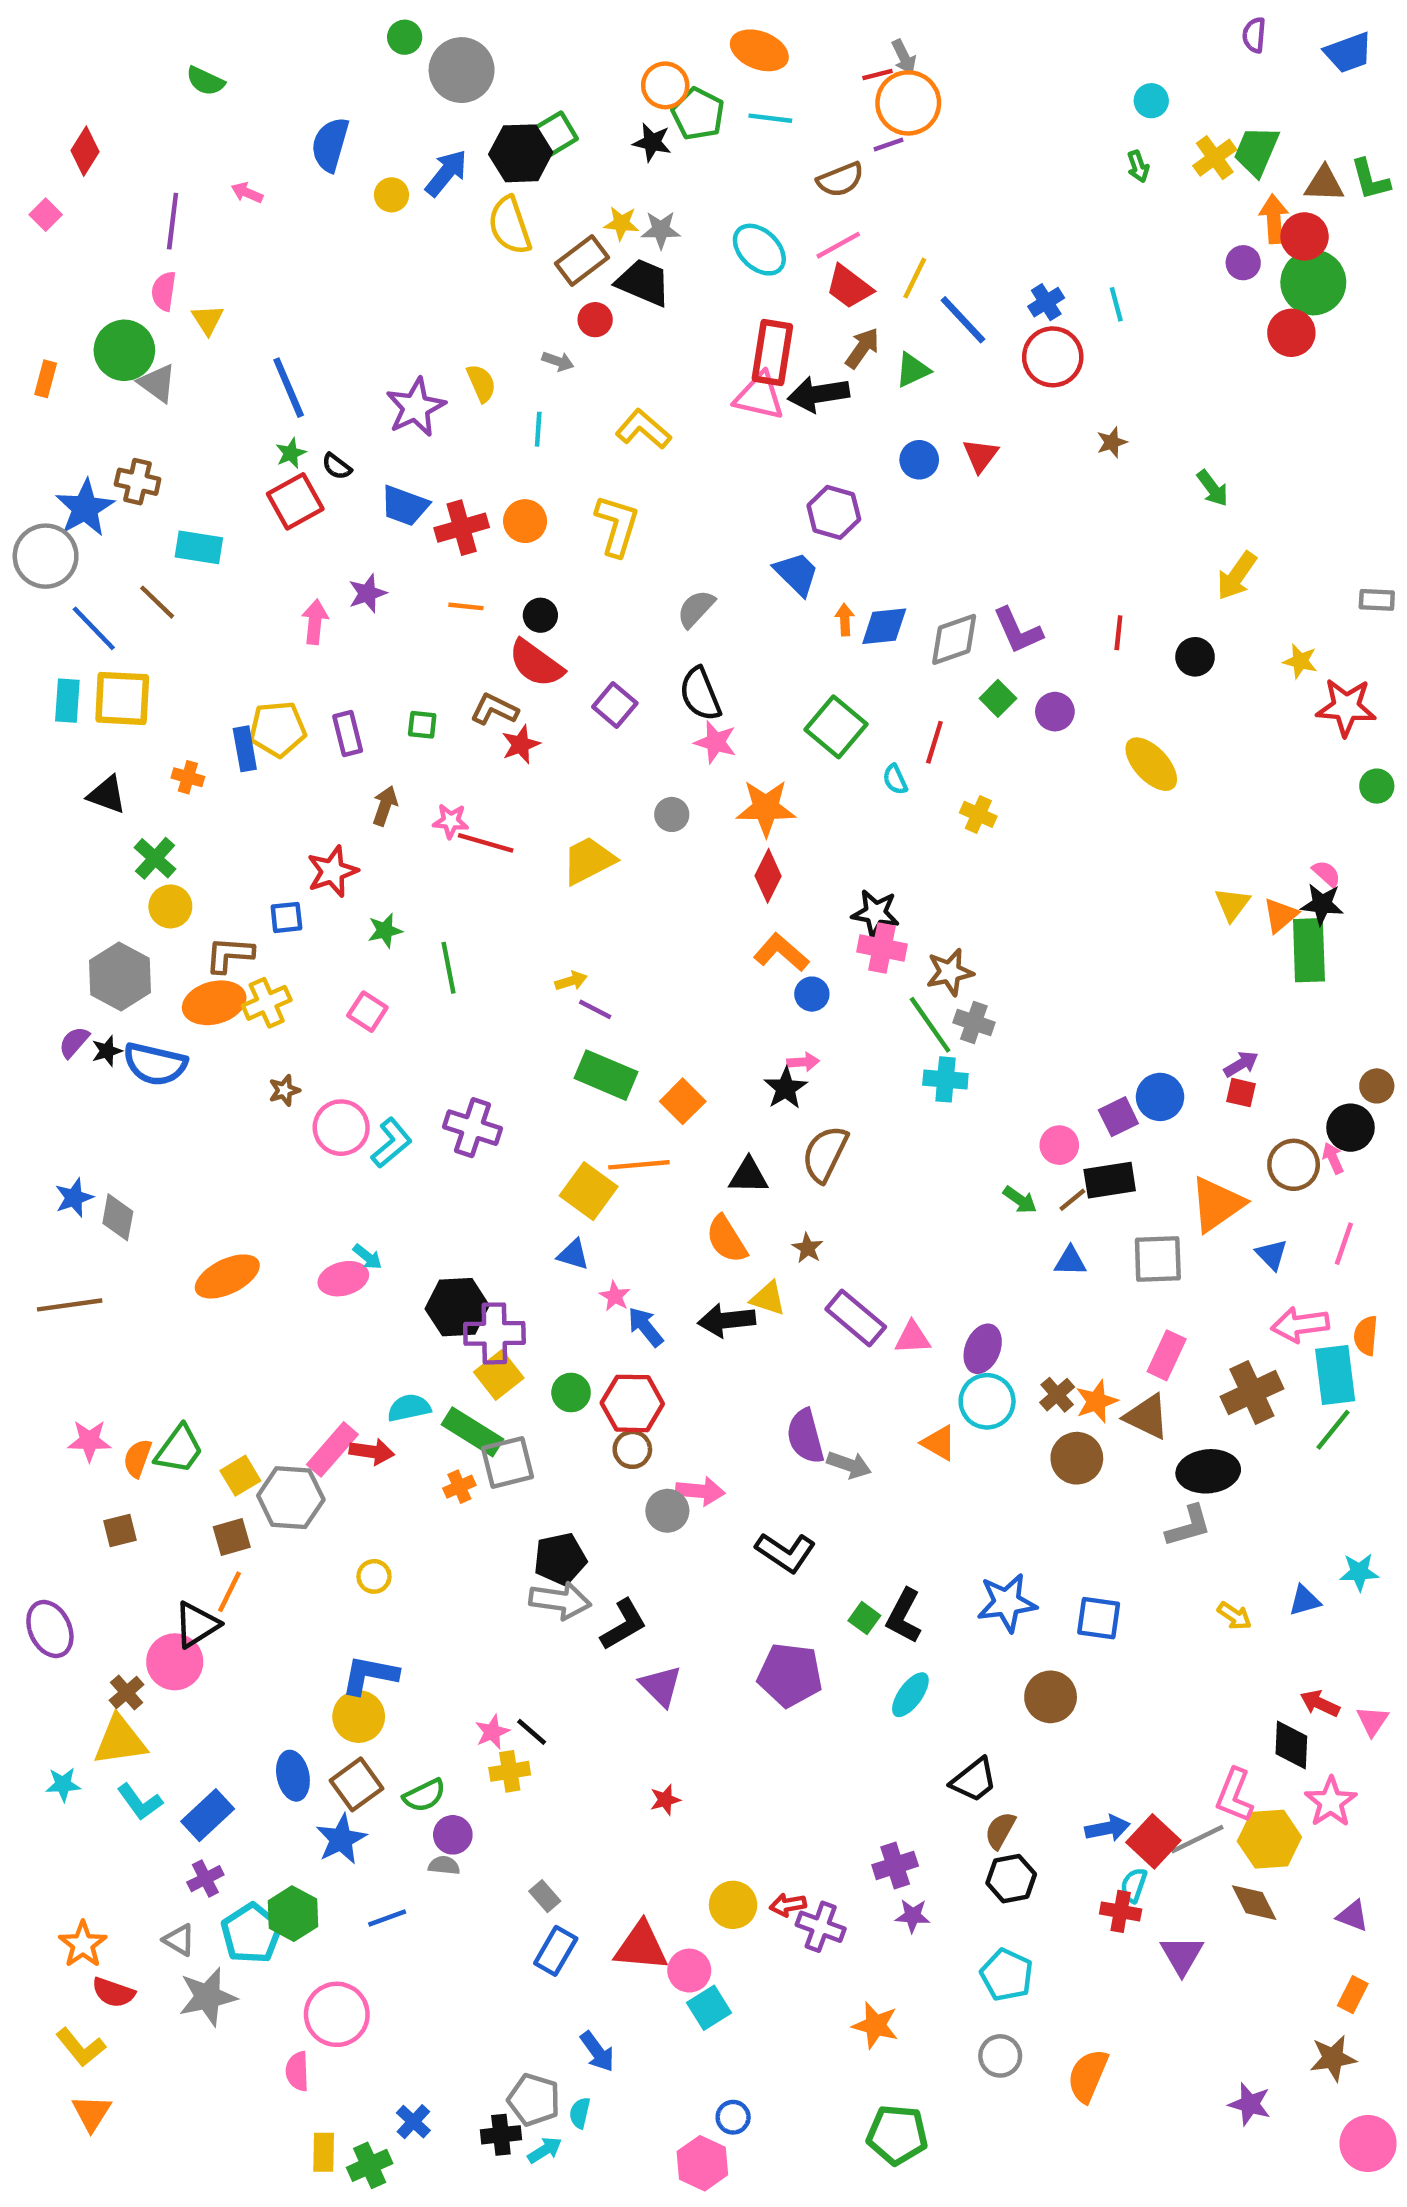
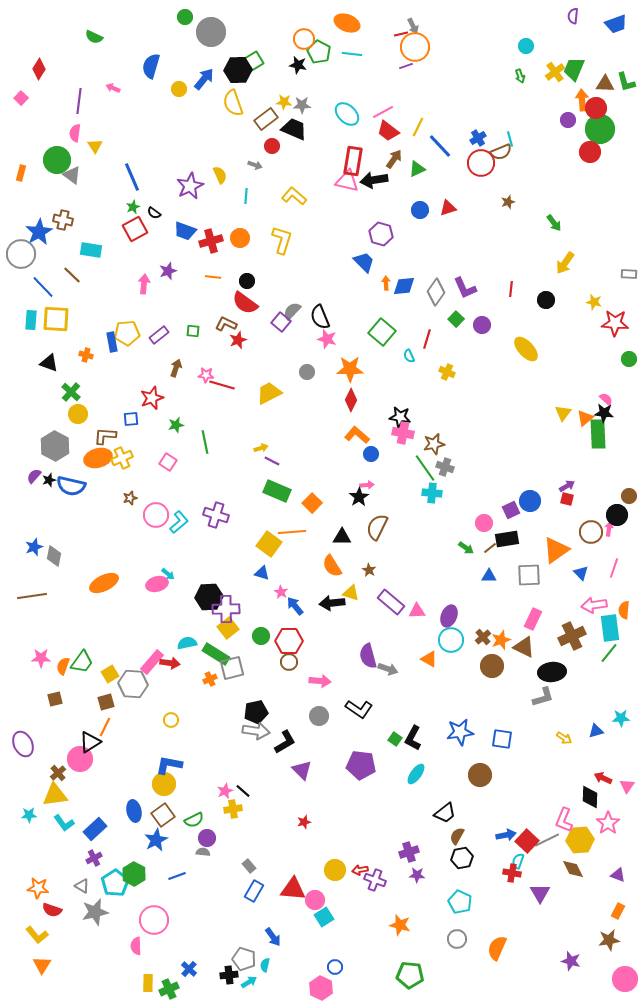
brown semicircle: (840, 180) -> (501, 152), moved
red triangle: (980, 455) -> (448, 208), turned 36
gray semicircle: (696, 609) -> (292, 311), moved
gray diamond: (954, 639) -> (436, 292), turned -36
purple rectangle: (348, 733) -> (159, 335), turned 66
pink arrow: (1333, 1158) -> (609, 529), turned 32
gray circle: (667, 1511) -> (319, 716), moved
orange star: (83, 1944) -> (38, 888), turned -30

